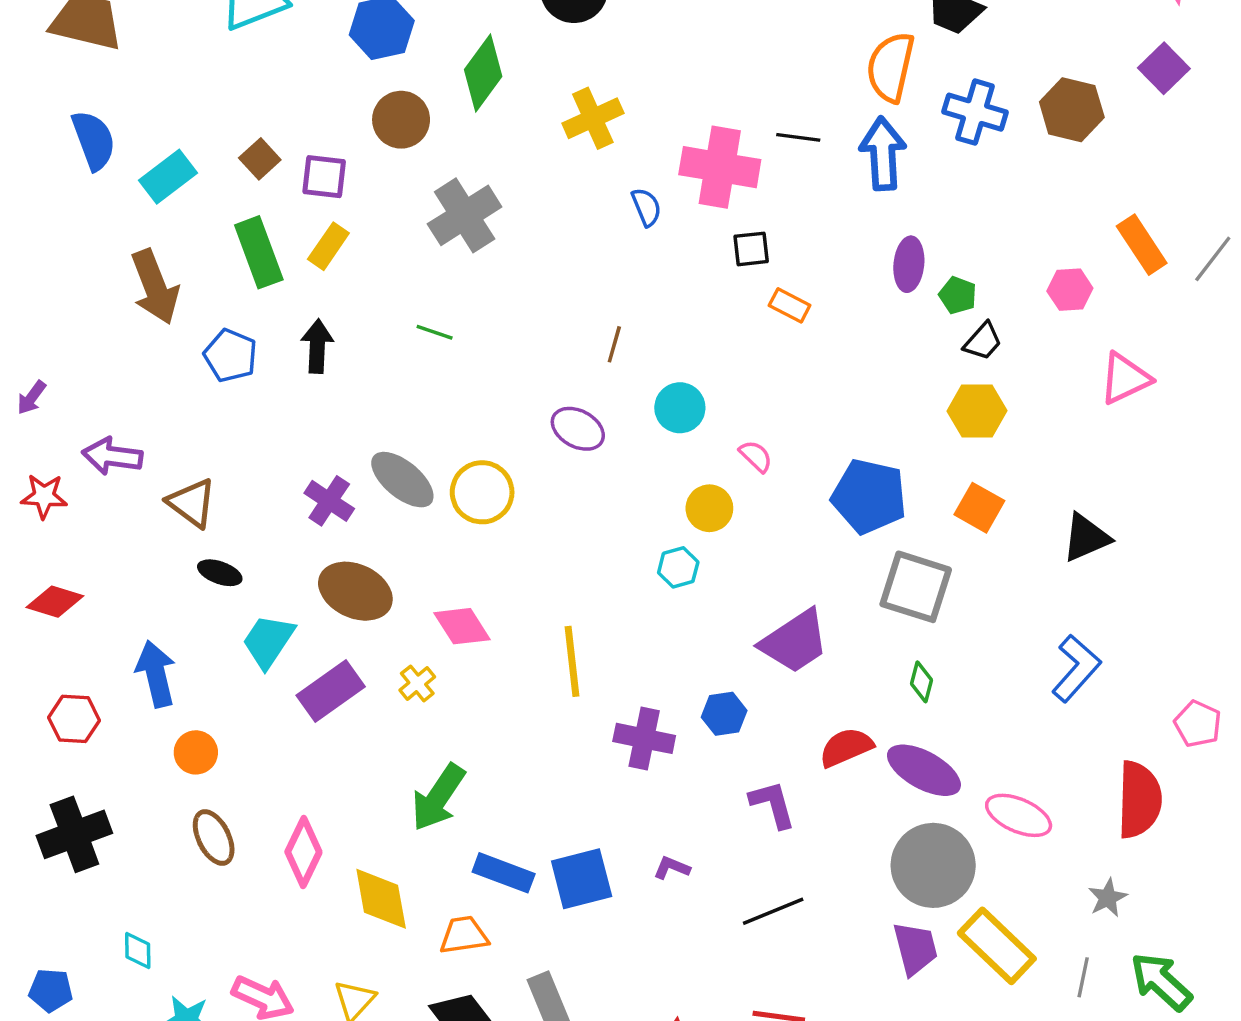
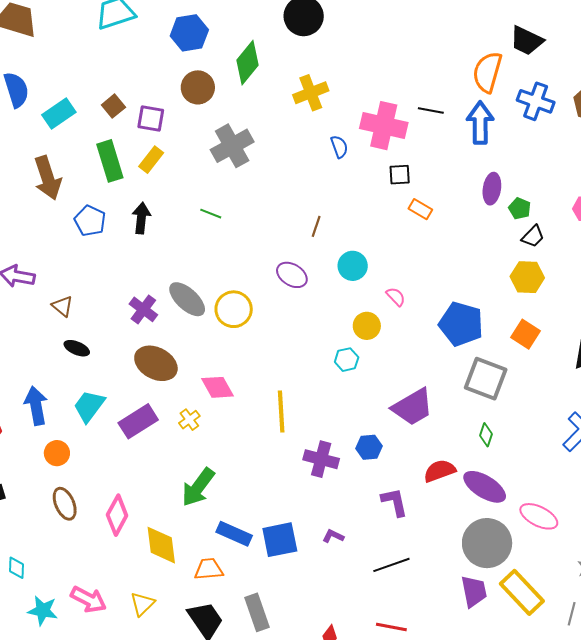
brown triangle: (192, 503) -> (62, 306), size x0.7
cyan trapezoid: (268, 641) -> (89, 406), moved

